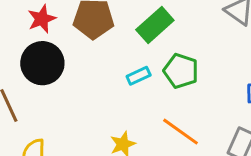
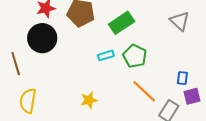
orange line: (181, 132) -> (144, 91), moved

